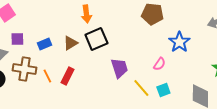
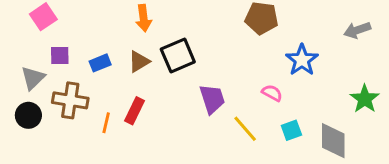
orange arrow: (86, 14) -> (143, 18), moved
pink semicircle: (159, 64) -> (272, 93), turned -96
orange line: (47, 76) -> (106, 123), moved, turned 40
cyan square: (163, 90) -> (291, 130), moved

